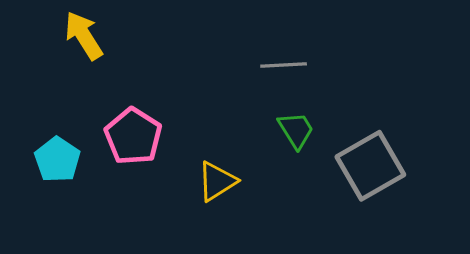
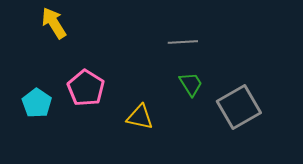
yellow triangle: (217, 181) -> (140, 117), turned 44

